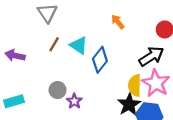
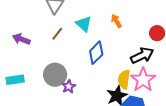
cyan triangle: (79, 45) -> (84, 24), moved
gray circle: (58, 90) -> (55, 75), size x1.5

